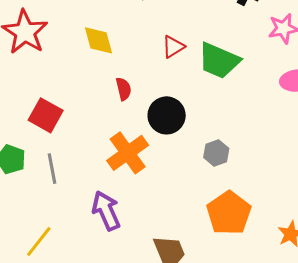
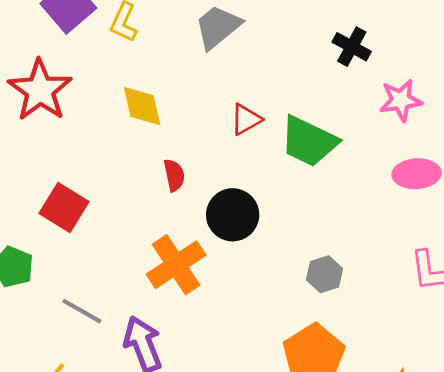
gray hexagon: (216, 153) -> (325, 274), moved
gray line: (52, 169) -> (82, 311), moved, turned -52

